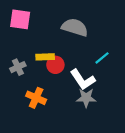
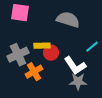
gray cross: (18, 67) -> (18, 55), size x1.5
orange cross: (36, 98) -> (34, 72), moved, turned 36

